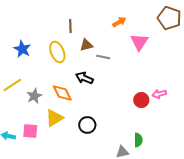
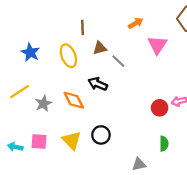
gray line: (103, 57) -> (118, 61), turned 32
yellow triangle: (54, 118) -> (72, 140), moved, turned -42
green semicircle: (138, 140) -> (164, 144), moved

